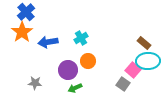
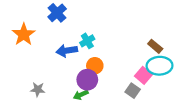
blue cross: (26, 12) -> (57, 13), moved
blue arrow: (48, 42) -> (67, 51), moved
purple circle: (68, 70) -> (87, 80), moved

